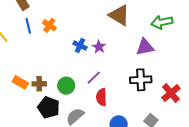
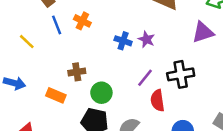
black cross: (141, 80) -> (181, 74), moved
brown cross: (39, 84) -> (77, 72), moved
green circle: (66, 86) -> (101, 93), moved

